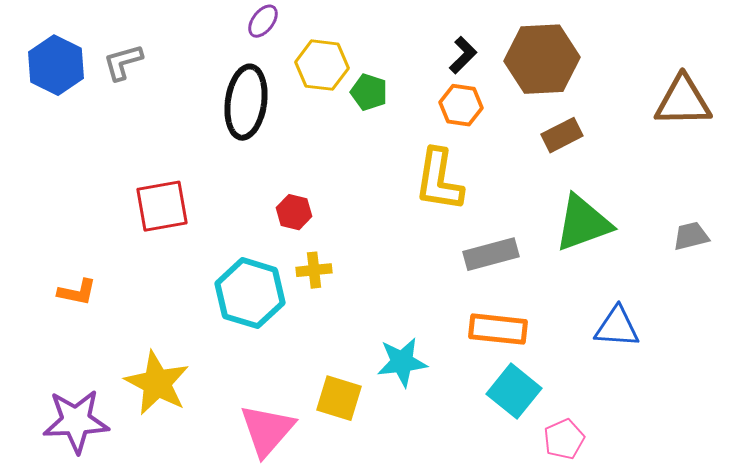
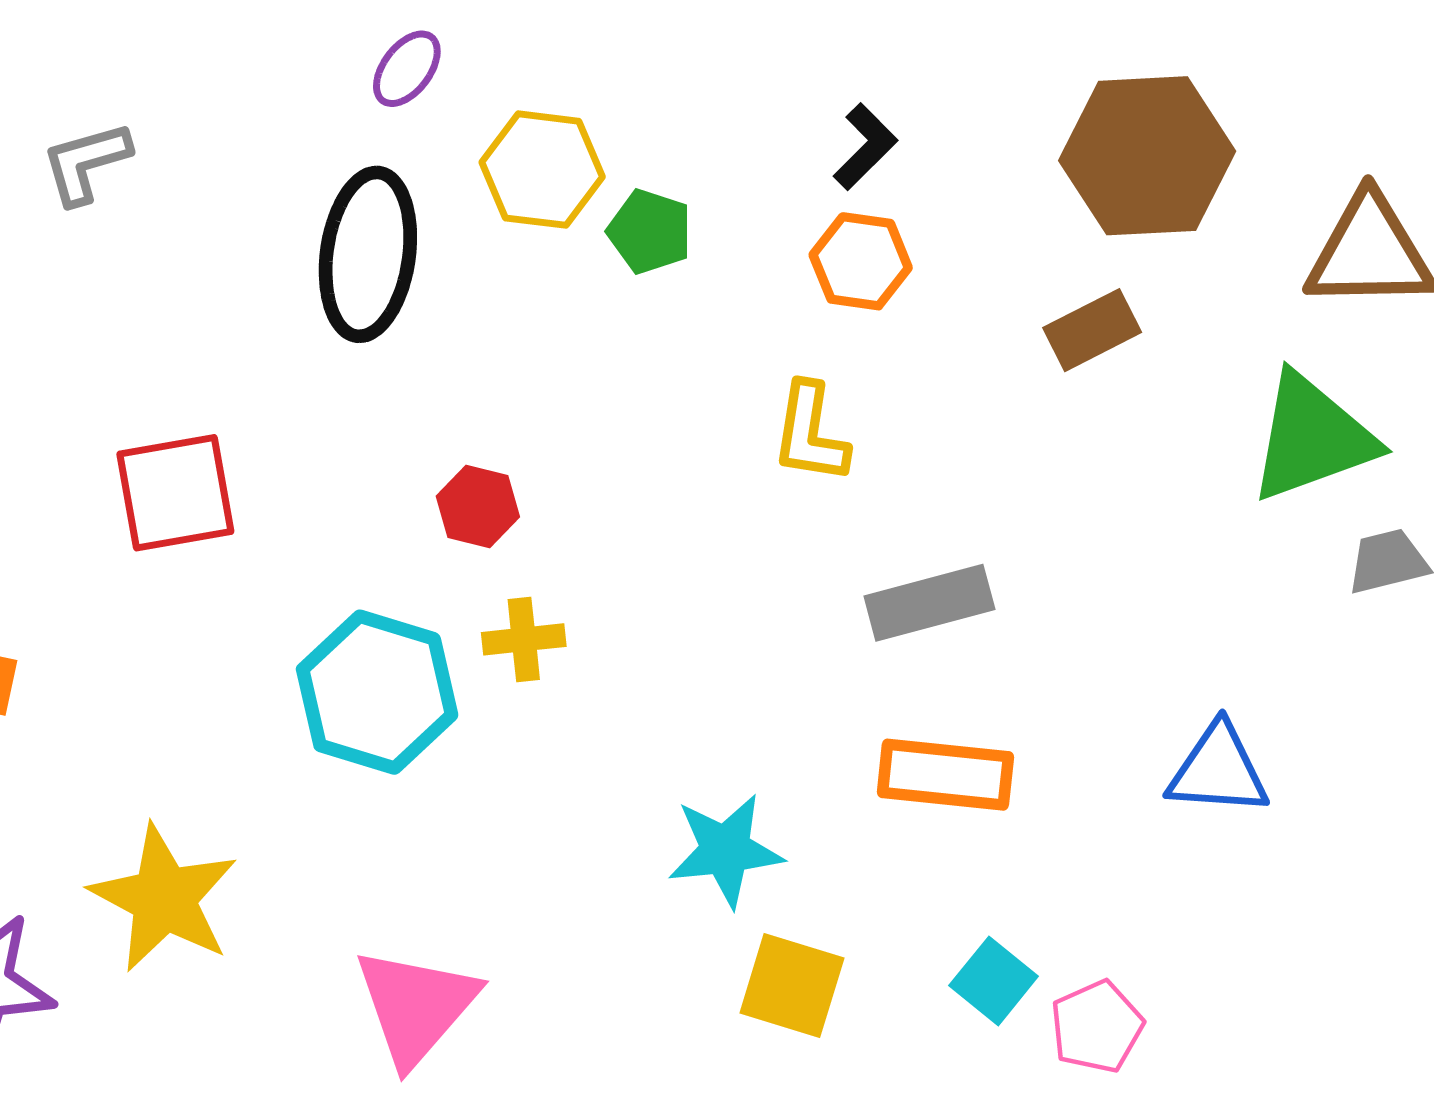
brown hexagon: (542, 59) -> (1147, 156), moved
yellow L-shape: (439, 180) -> (810, 433), size x0.7
green triangle: (583, 223) -> (1312, 438), moved
cyan square: (514, 391) -> (994, 981), moved, size x0.7
yellow square: (339, 398) -> (792, 986), moved

